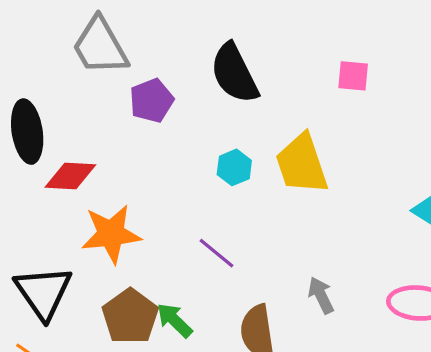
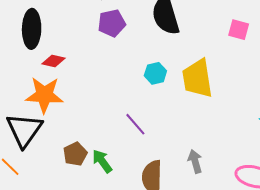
red diamond: (70, 176) -> (53, 61), size x0.7
orange star: (111, 234) -> (44, 95), moved
brown pentagon: (130, 317) -> (75, 154), size x0.7

